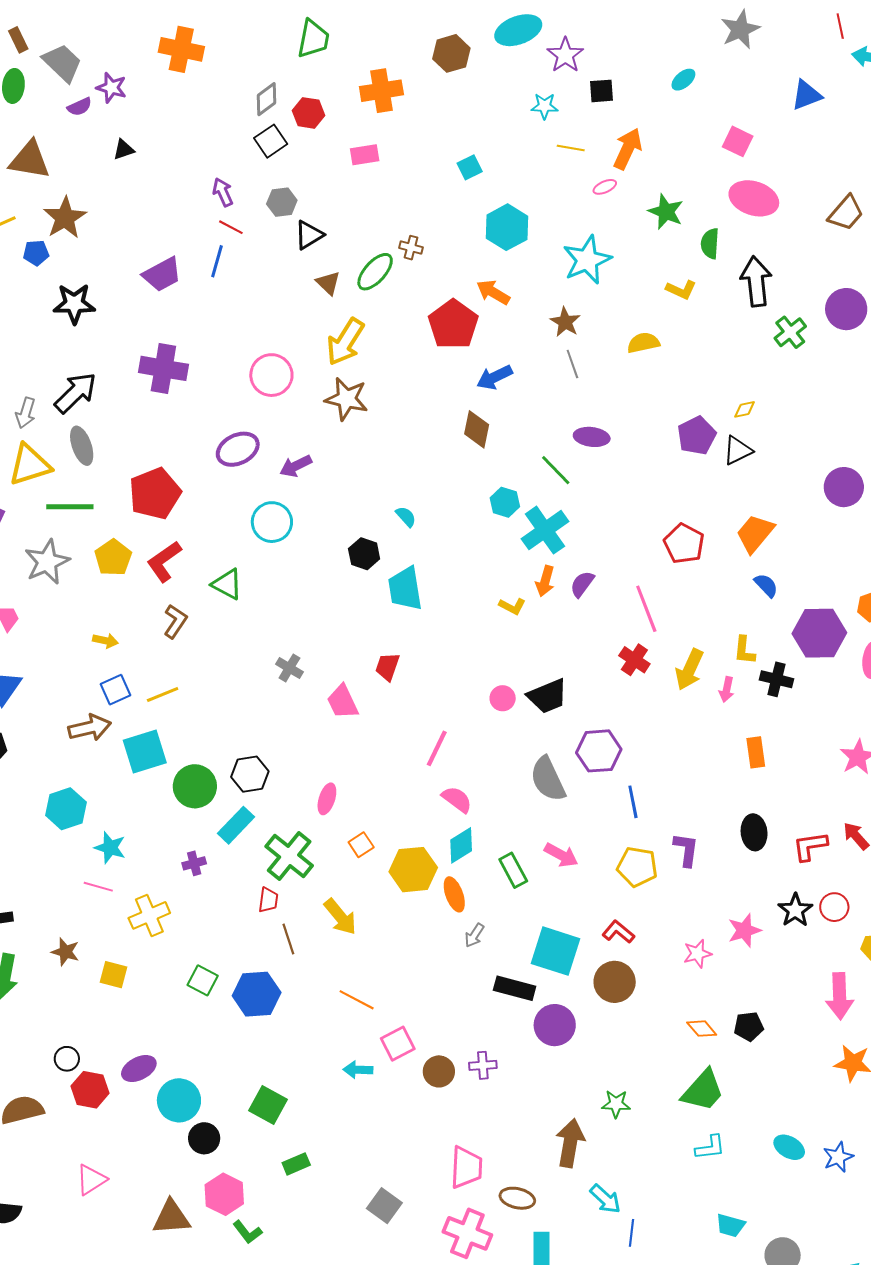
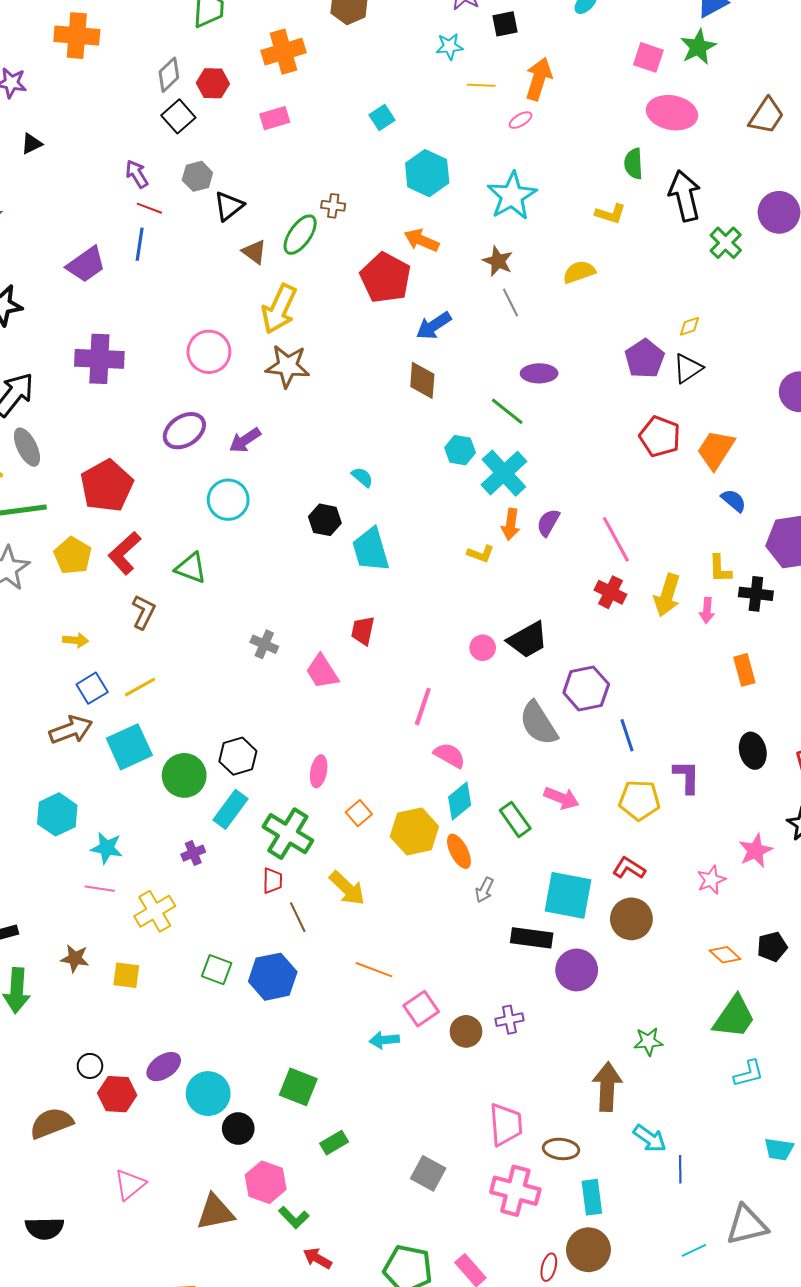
green star: (666, 212) -> (698, 47), moved, turned 30
red pentagon: (684, 544) -> (660, 436), moved

